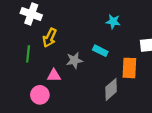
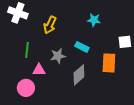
yellow arrow: (50, 38) -> (50, 25), moved
green line: (28, 54) -> (27, 50), moved
gray diamond: (111, 89) -> (79, 75), moved

